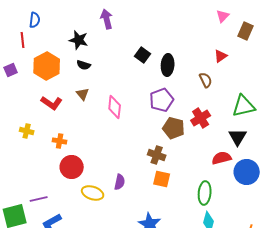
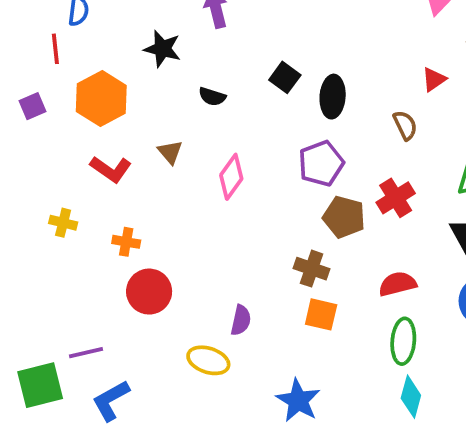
black semicircle: (84, 65) -> (212, 97), moved
pink diamond: (115, 107) -> (231, 177), turned 30
red semicircle: (222, 158) -> (398, 284), moved
yellow ellipse: (93, 193) -> (208, 360), moved

